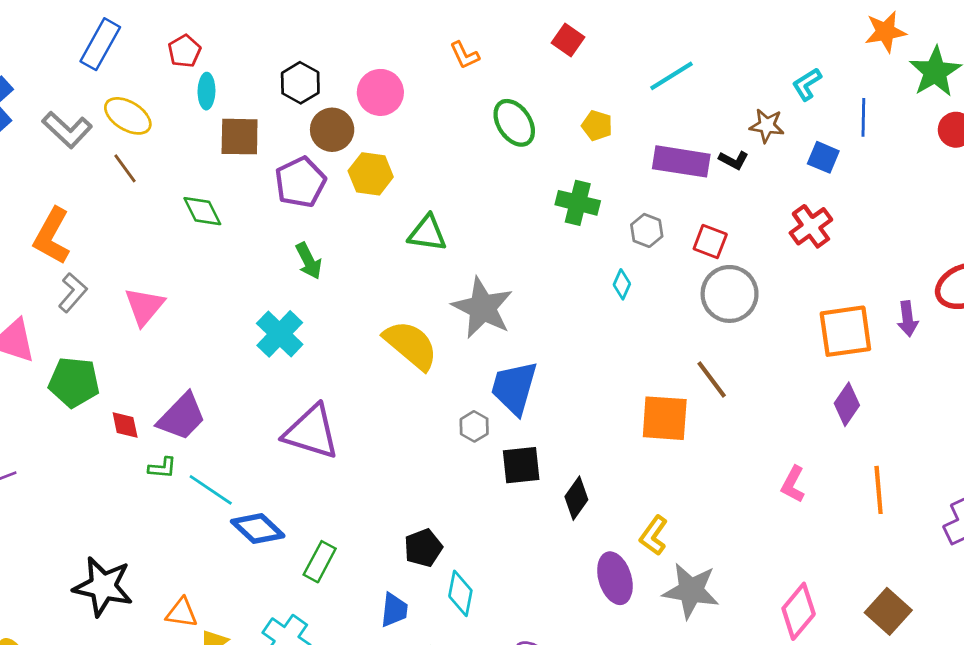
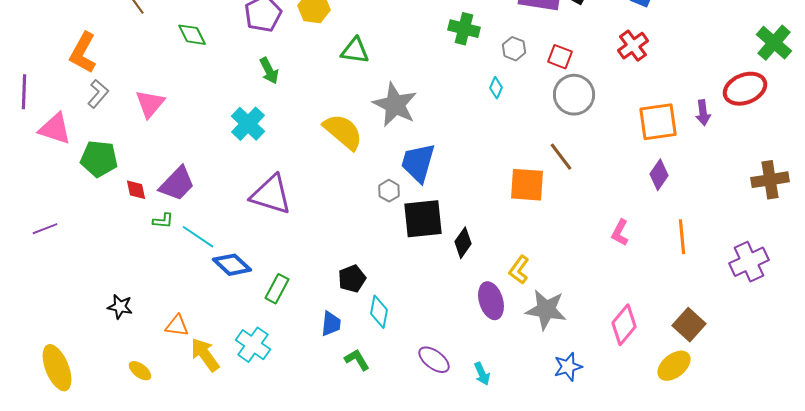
black square: (521, 465) -> (423, 219), size x1.4
black star: (103, 586) -> (120, 307), size x0.6

